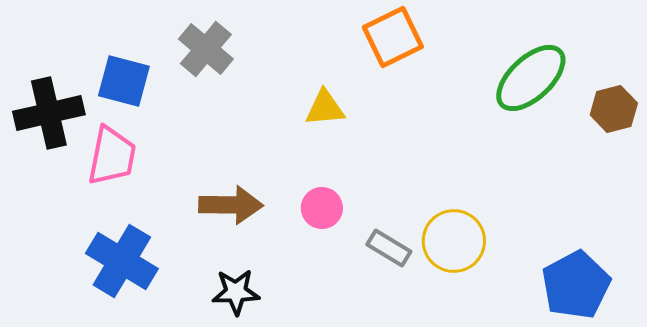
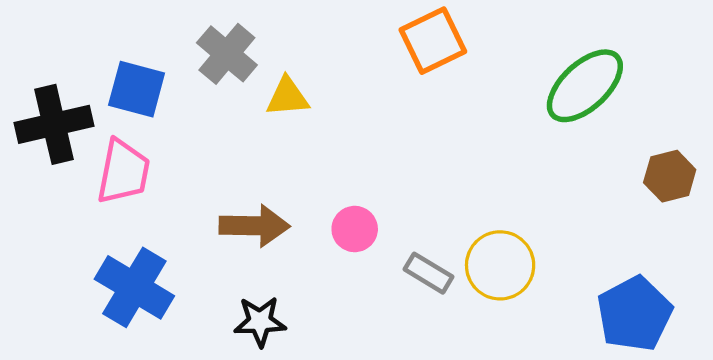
yellow triangle: (325, 108) -> (287, 97), moved
brown hexagon: (614, 109) -> (670, 176), moved

